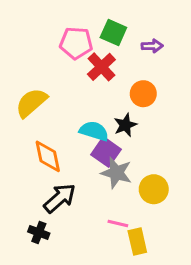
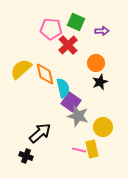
black star: (125, 125) -> (100, 82), moved
cyan semicircle: (94, 131) -> (63, 88), turned 60
orange diamond: (48, 156) -> (45, 74), moved
yellow rectangle: (137, 241) -> (92, 149), moved

